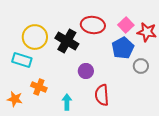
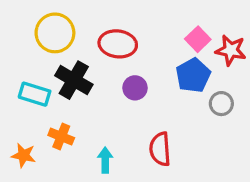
red ellipse: (93, 25) -> (118, 44), moved
yellow circle: (35, 37) -> (55, 33), moved
black cross: (67, 41) -> (74, 80), moved
purple circle: (86, 71) -> (135, 88), moved

